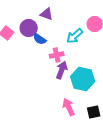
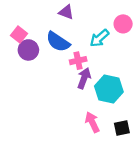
purple circle: (29, 28) -> (28, 50), moved
blue semicircle: (40, 39) -> (58, 42), size x1.5

